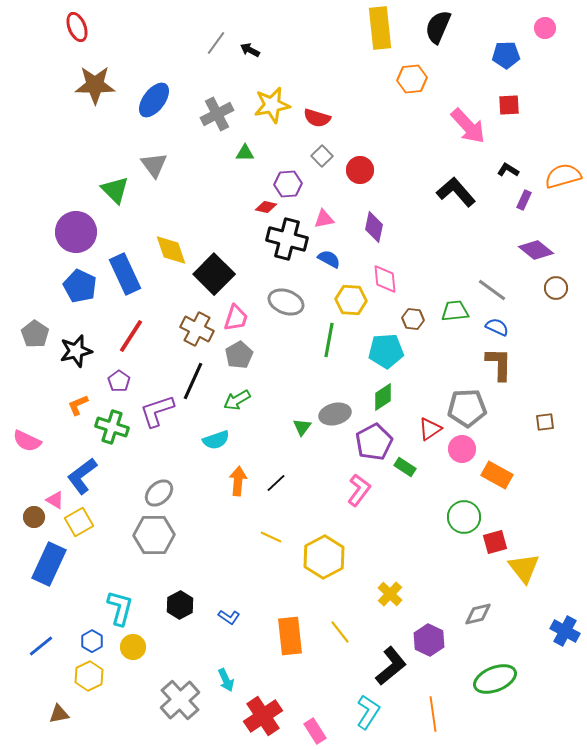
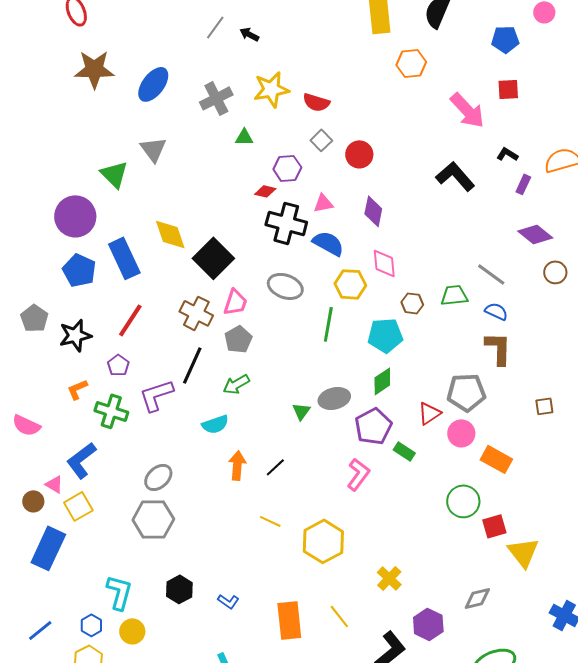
blue semicircle: (329, 259) -> (328, 243), size x1.4

